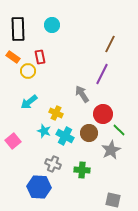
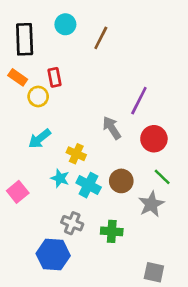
cyan circle: (52, 25) -> (65, 24), moved
brown line: (110, 44) -> (101, 38), moved
red circle: (103, 114) -> (154, 139), moved

